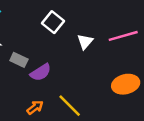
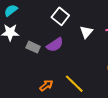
purple semicircle: (41, 72) -> (55, 45), moved

